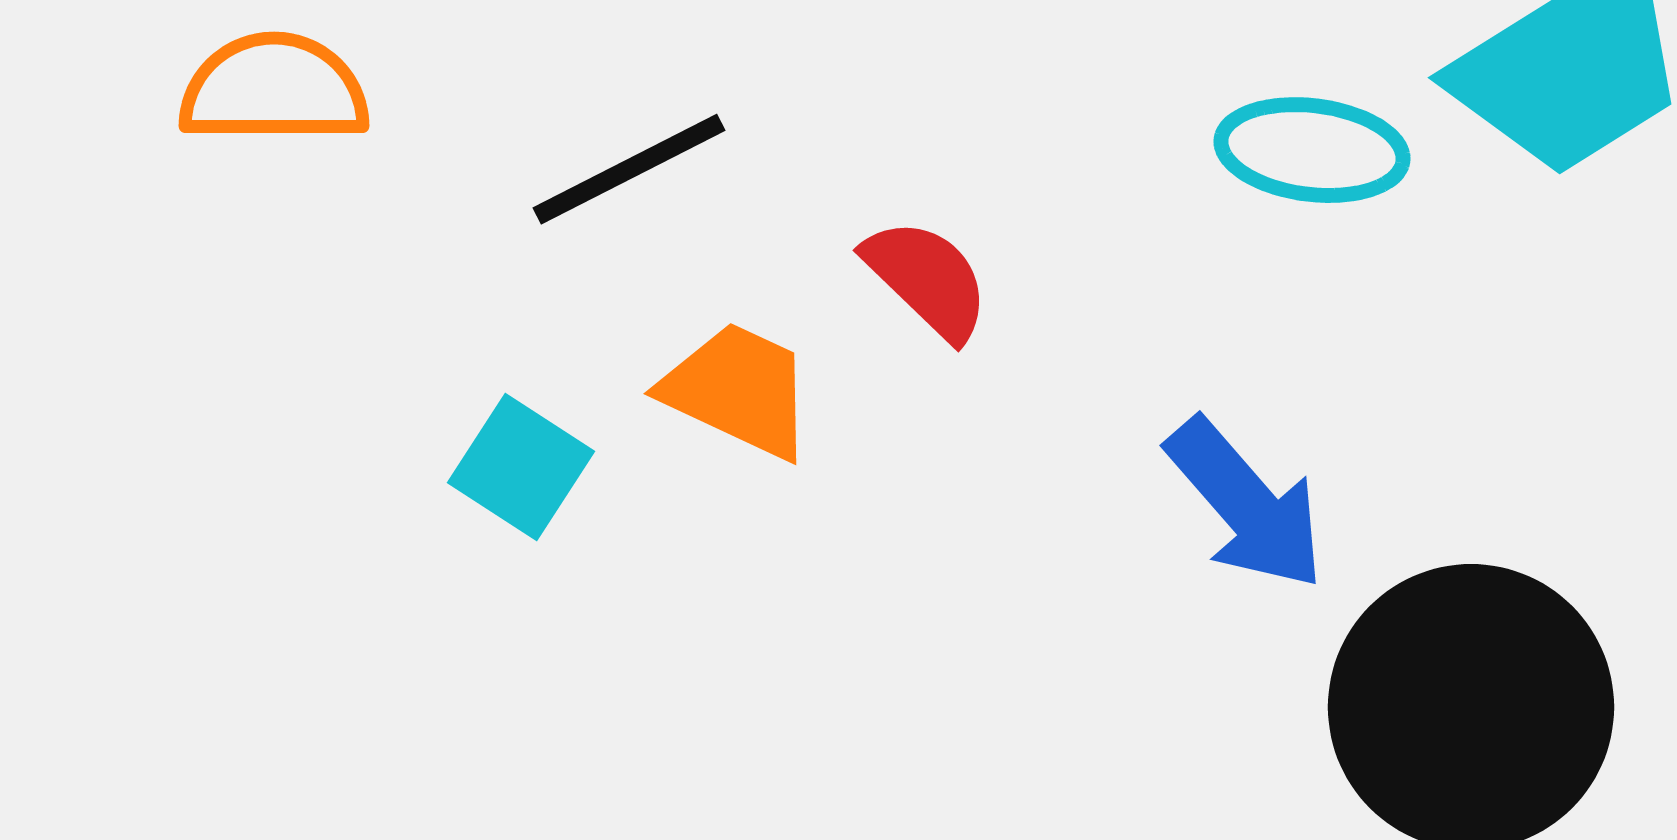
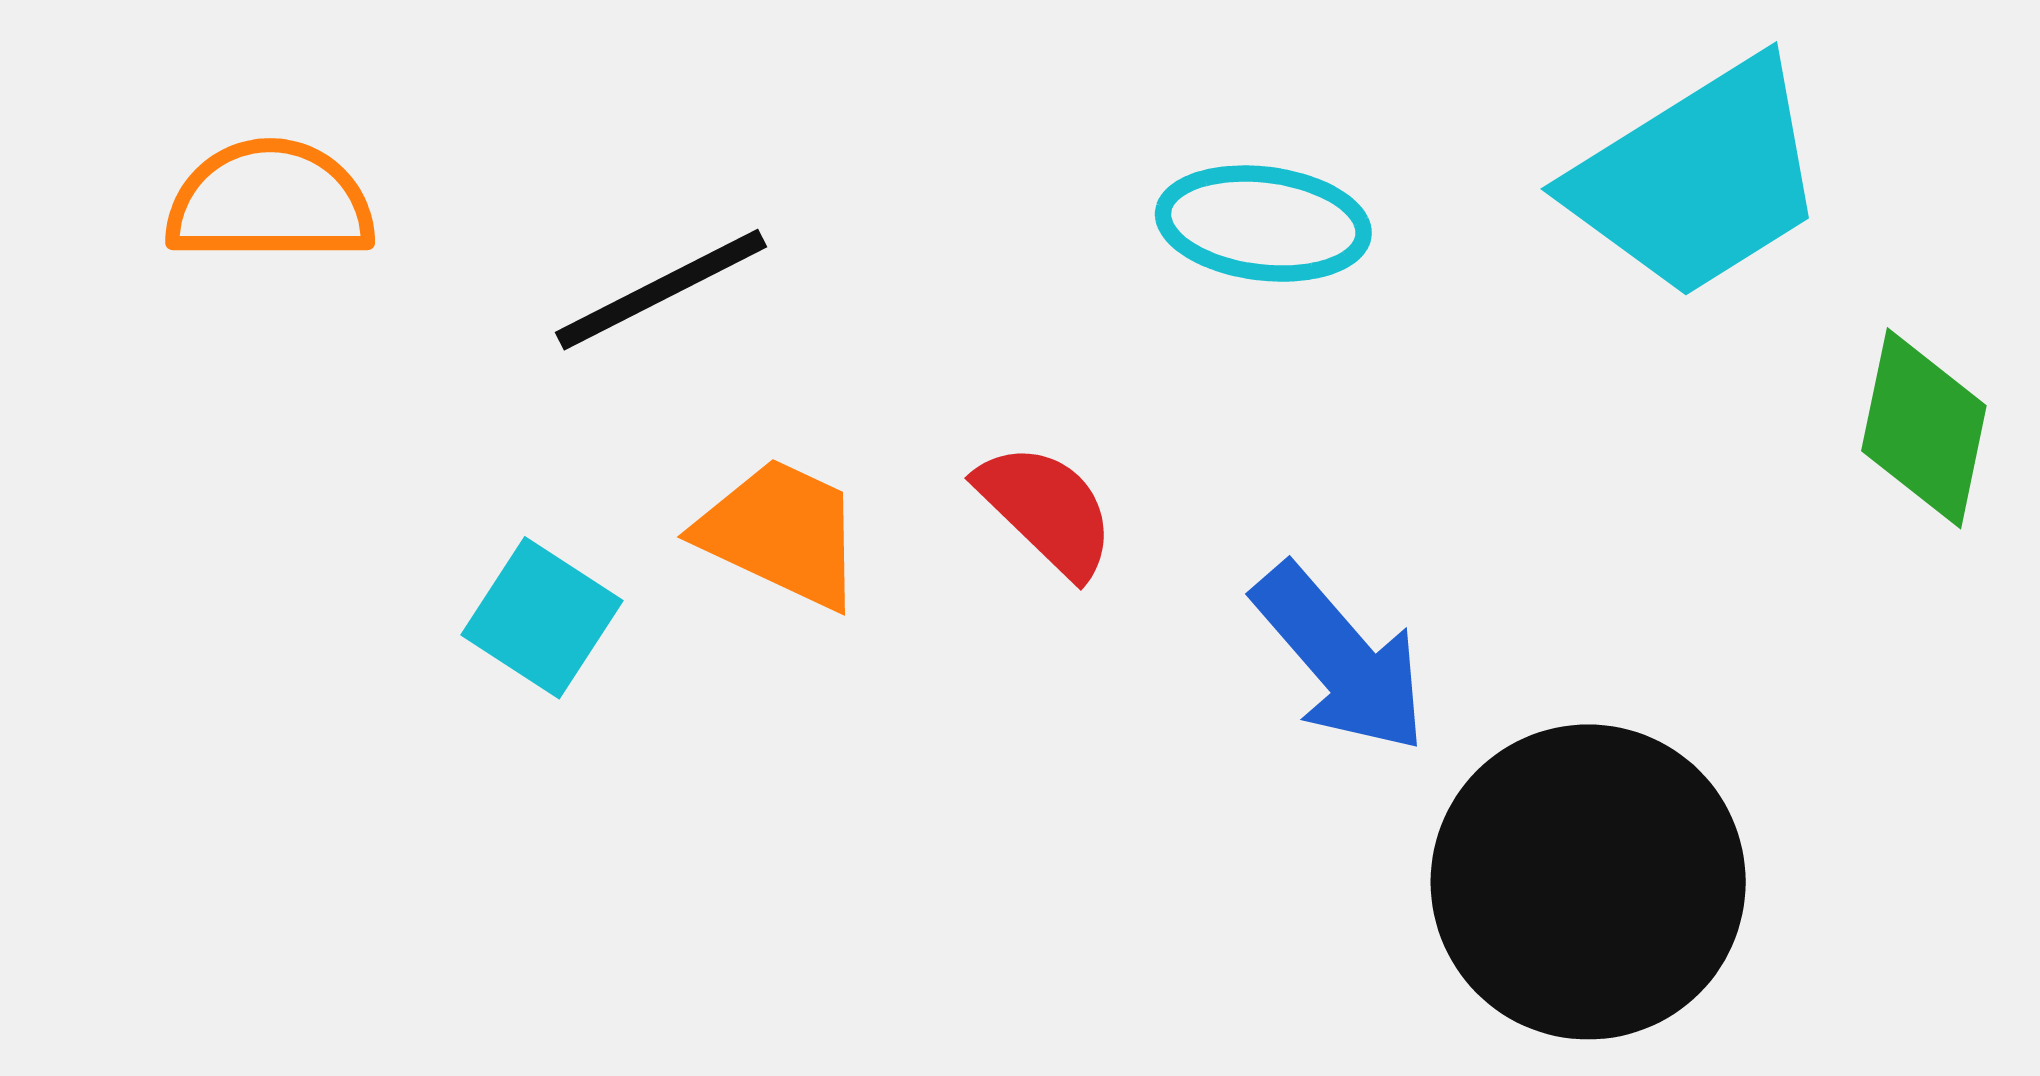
cyan ellipse: (1312, 150) -> (1263, 224), moved
red semicircle: (927, 279) -> (1046, 510), moved

